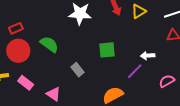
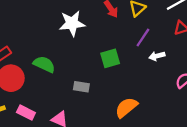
gray rectangle: (78, 70) -> (81, 87), turned -32
purple line: (135, 71) -> (143, 38), moved

